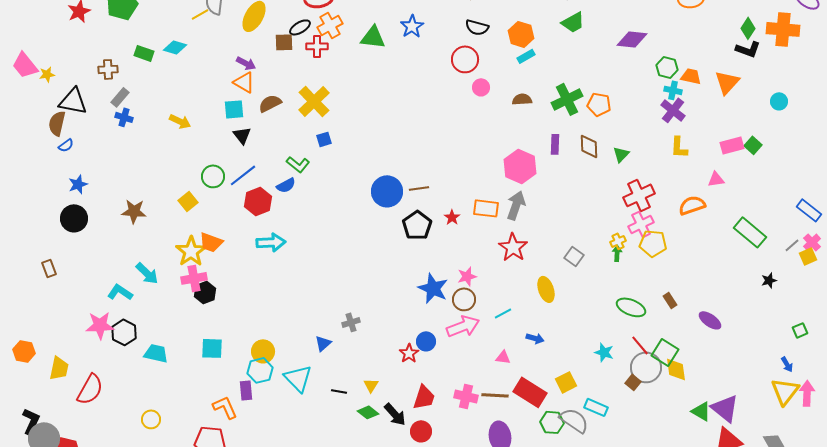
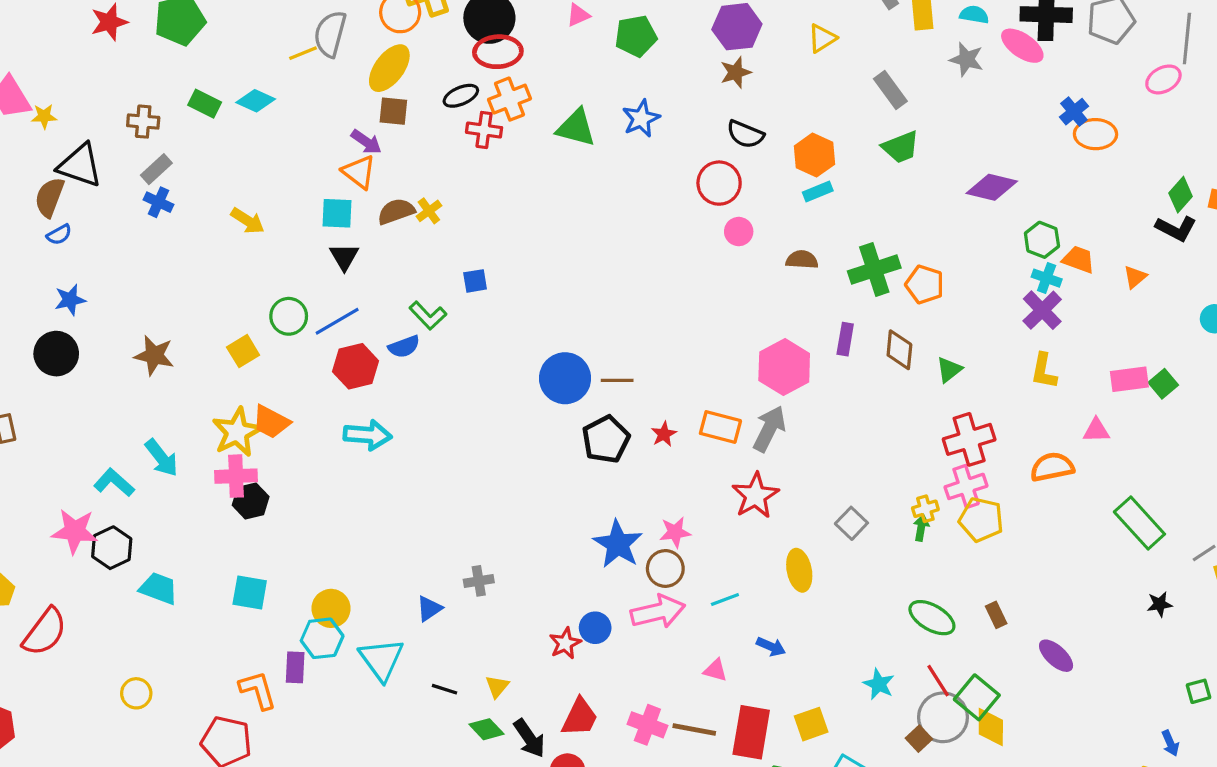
brown square: (284, 42) -> (393, 111), moved
orange triangle: (727, 82) -> (1135, 277), size x0.6
yellow cross: (314, 101) -> (429, 211), moved, size x0.5
red rectangle: (530, 392) -> (751, 732), turned 60

